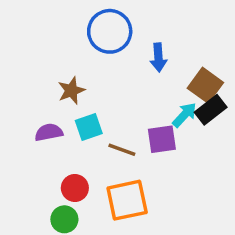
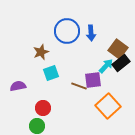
blue circle: (110, 31) -> (67, 31), moved
purple semicircle: (49, 132) -> (18, 86), moved
brown line: (122, 150) -> (79, 86), moved
orange square: (127, 200) -> (108, 106), moved, turned -30

